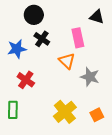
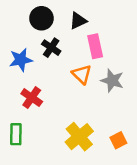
black triangle: (97, 17) -> (78, 21), moved, turned -42
gray star: (90, 77) -> (112, 80), moved

